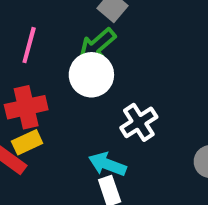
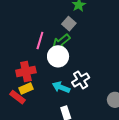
pink line: (29, 45) -> (40, 41), moved
cyan arrow: (107, 164) -> (61, 87), moved

